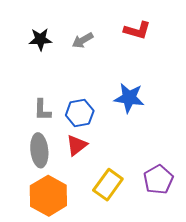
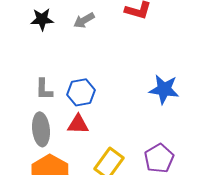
blue star: (129, 98) -> (164, 89), moved
red triangle: (77, 145) -> (78, 124), turned 40

